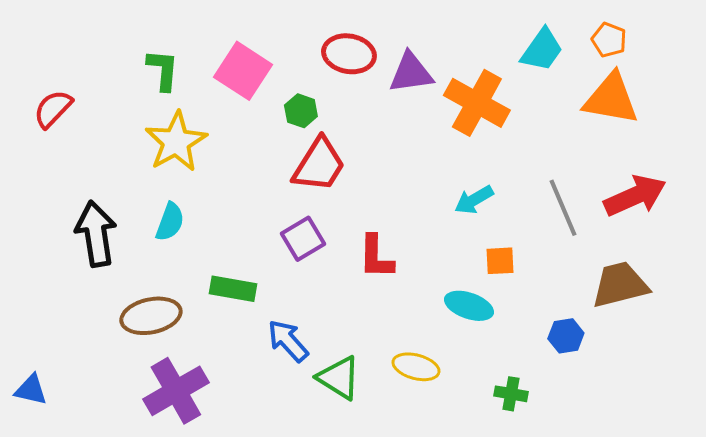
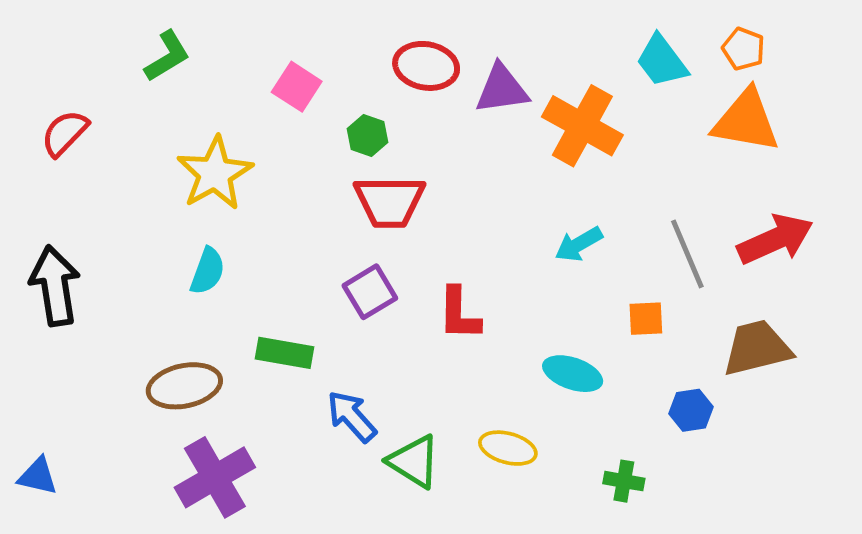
cyan trapezoid: (542, 50) -> (662, 61), turned 108
green L-shape: (163, 70) -> (167, 56), moved, turned 54
pink square: (243, 71) -> (297, 87), size x0.7
red trapezoid: (319, 165) -> (389, 201), turned 58
black arrow: (96, 234) -> (55, 286), moved
orange square: (500, 261) -> (646, 319), moved

